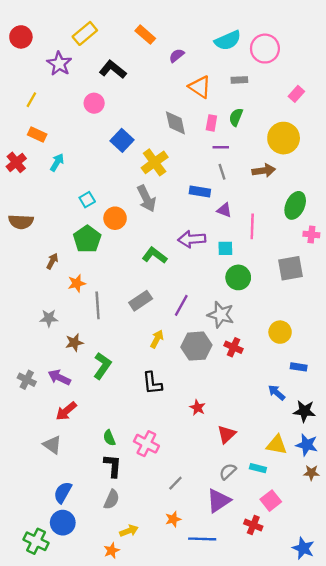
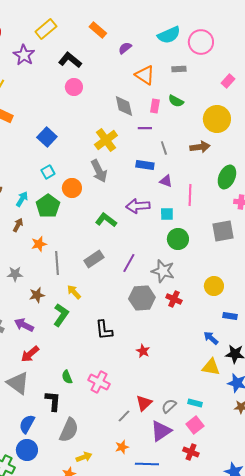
pink circle: (94, 103) -> (74, 87), moved
green semicircle: (236, 117) -> (176, 101), turned -84
blue square: (122, 140) -> (47, 137), moved
purple line: (221, 147) -> (145, 128), moved
cyan arrow: (57, 162) -> (22, 199), moved
yellow arrow: (157, 339) -> (74, 292), moved, turned -70
red triangle: (227, 434) -> (144, 403), moved
gray triangle: (52, 445) -> (18, 383), size x1.4
yellow triangle: (277, 445) -> (211, 367), moved
black L-shape: (113, 466) -> (53, 401), moved
gray semicircle: (112, 499) -> (69, 430), size x1.4
pink square: (271, 501) -> (195, 425), moved

